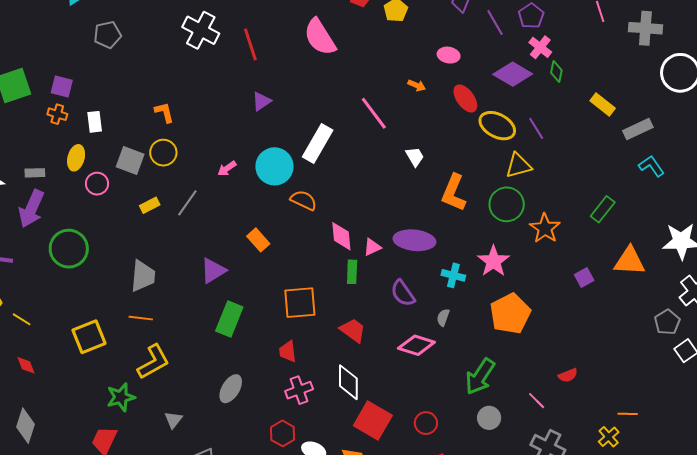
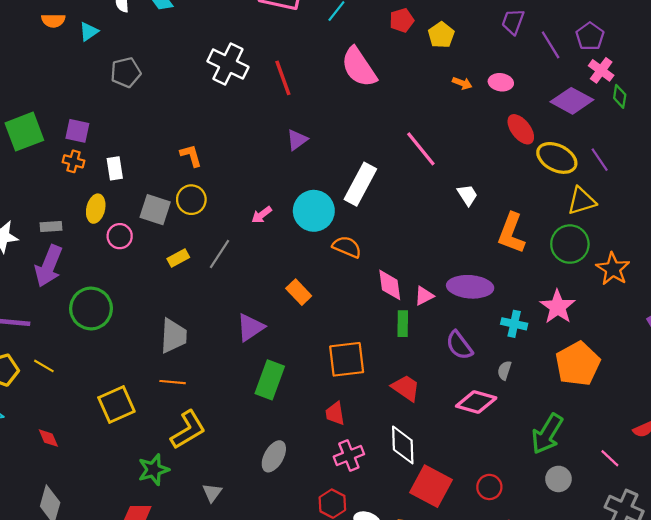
orange arrow: (417, 85) -> (462, 83), moved
yellow line: (22, 319) -> (44, 366), moved

